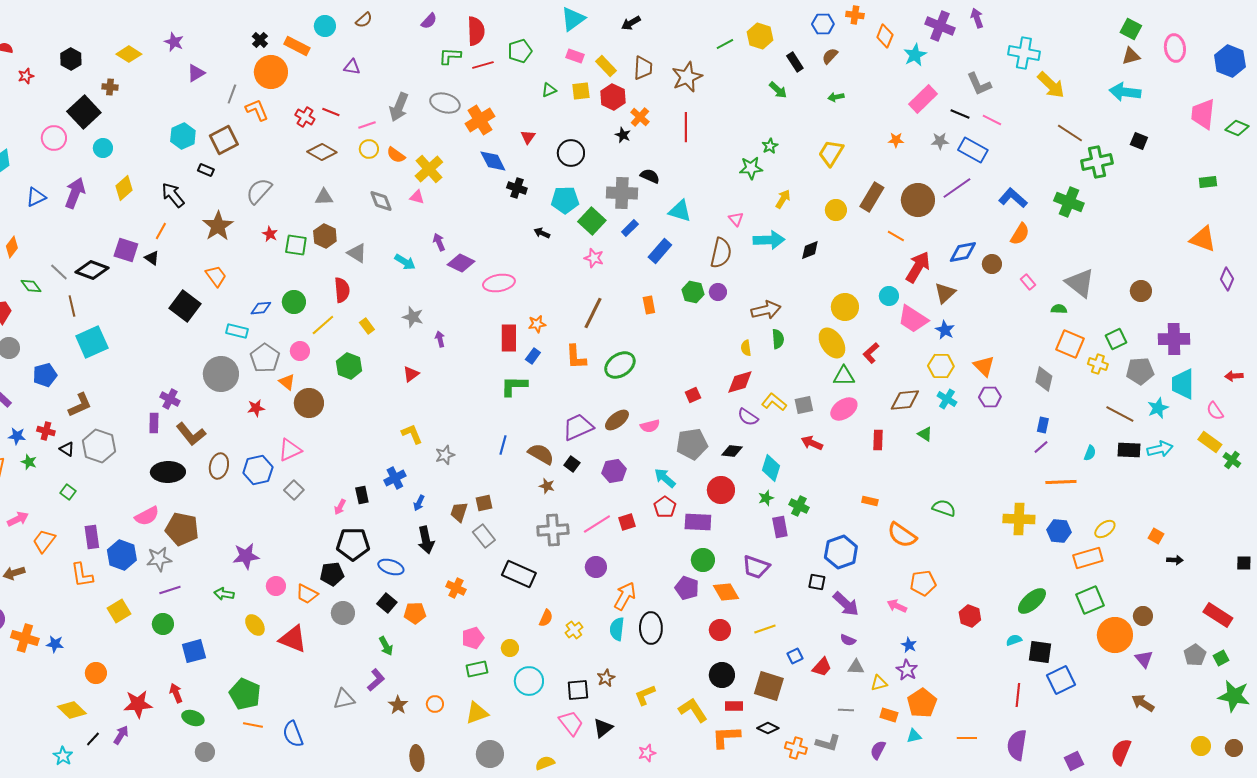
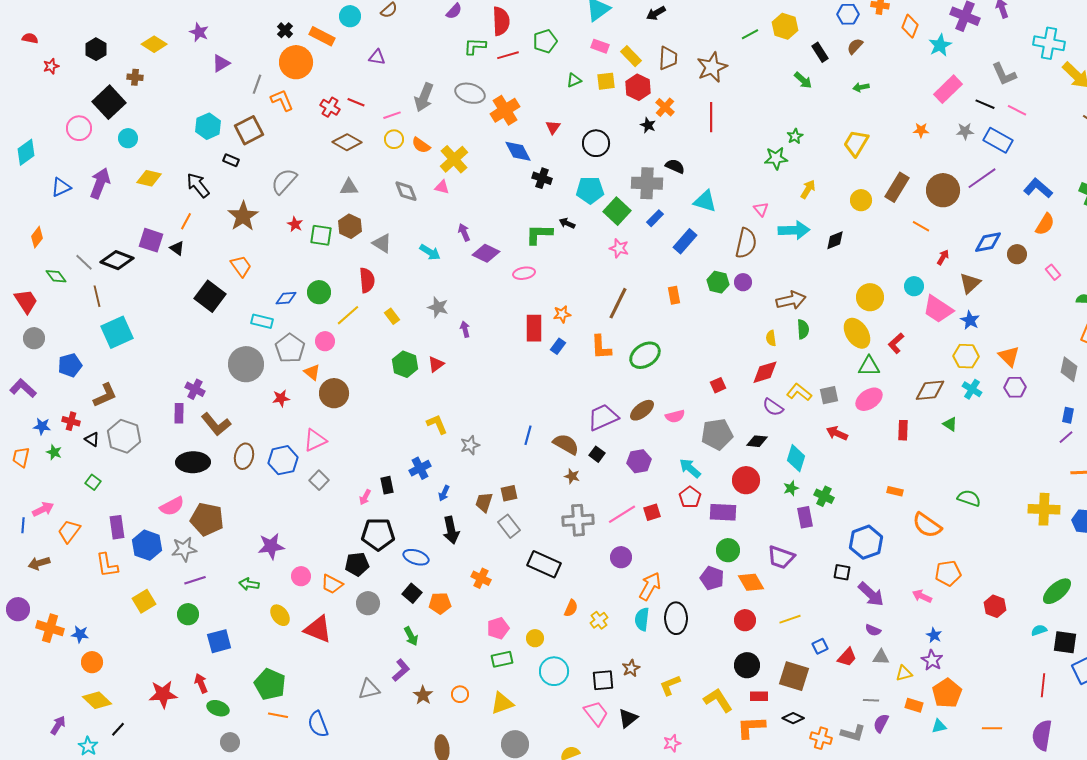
yellow diamond: (124, 188) -> (149, 178), turned 55
red arrow: (918, 267) -> (943, 257), size x0.5
pink ellipse: (499, 283) -> (524, 273), size x0.7
green hexagon: (349, 366) -> (405, 364), moved
green L-shape: (514, 386) -> (539, 234), moved
orange circle: (96, 673) -> (92, 662), moved
purple arrow: (121, 735) -> (58, 725), moved
purple semicircle: (878, 750) -> (881, 723), moved

